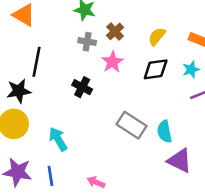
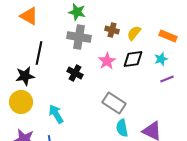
brown cross: (115, 31) -> (112, 30), moved, turned -32
gray cross: (87, 42) -> (79, 37), size x1.6
pink star: (112, 62) -> (107, 61), moved
cyan semicircle: (164, 132) -> (122, 128), moved

